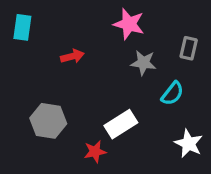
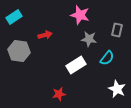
cyan rectangle: (22, 27) -> (14, 17), turned 49
gray hexagon: (48, 121) -> (19, 51), moved
white rectangle: (121, 124) -> (76, 65), moved

